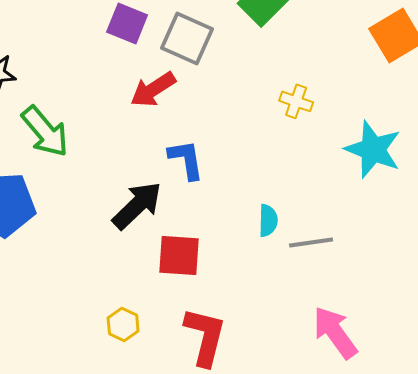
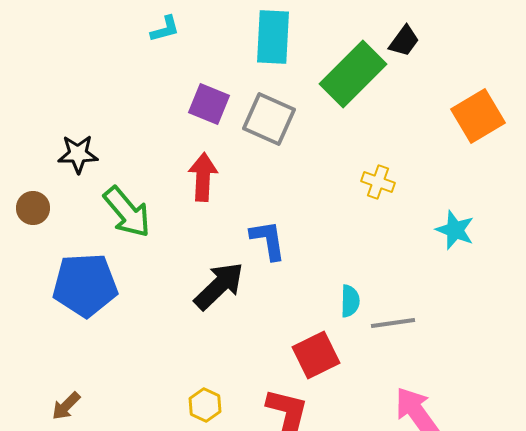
red arrow: (153, 89) -> (203, 177), moved, turned 126
cyan star: (373, 149) -> (455, 230), size x0.7
red square: (179, 255) -> (316, 355), moved, turned -30

